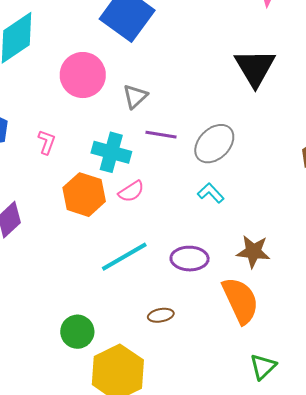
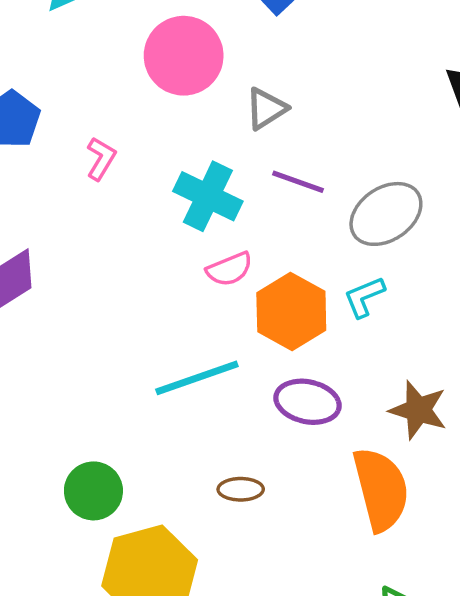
cyan L-shape: (211, 193) -> (364, 297), turned -80
orange hexagon: (84, 195) -> (291, 312), moved

